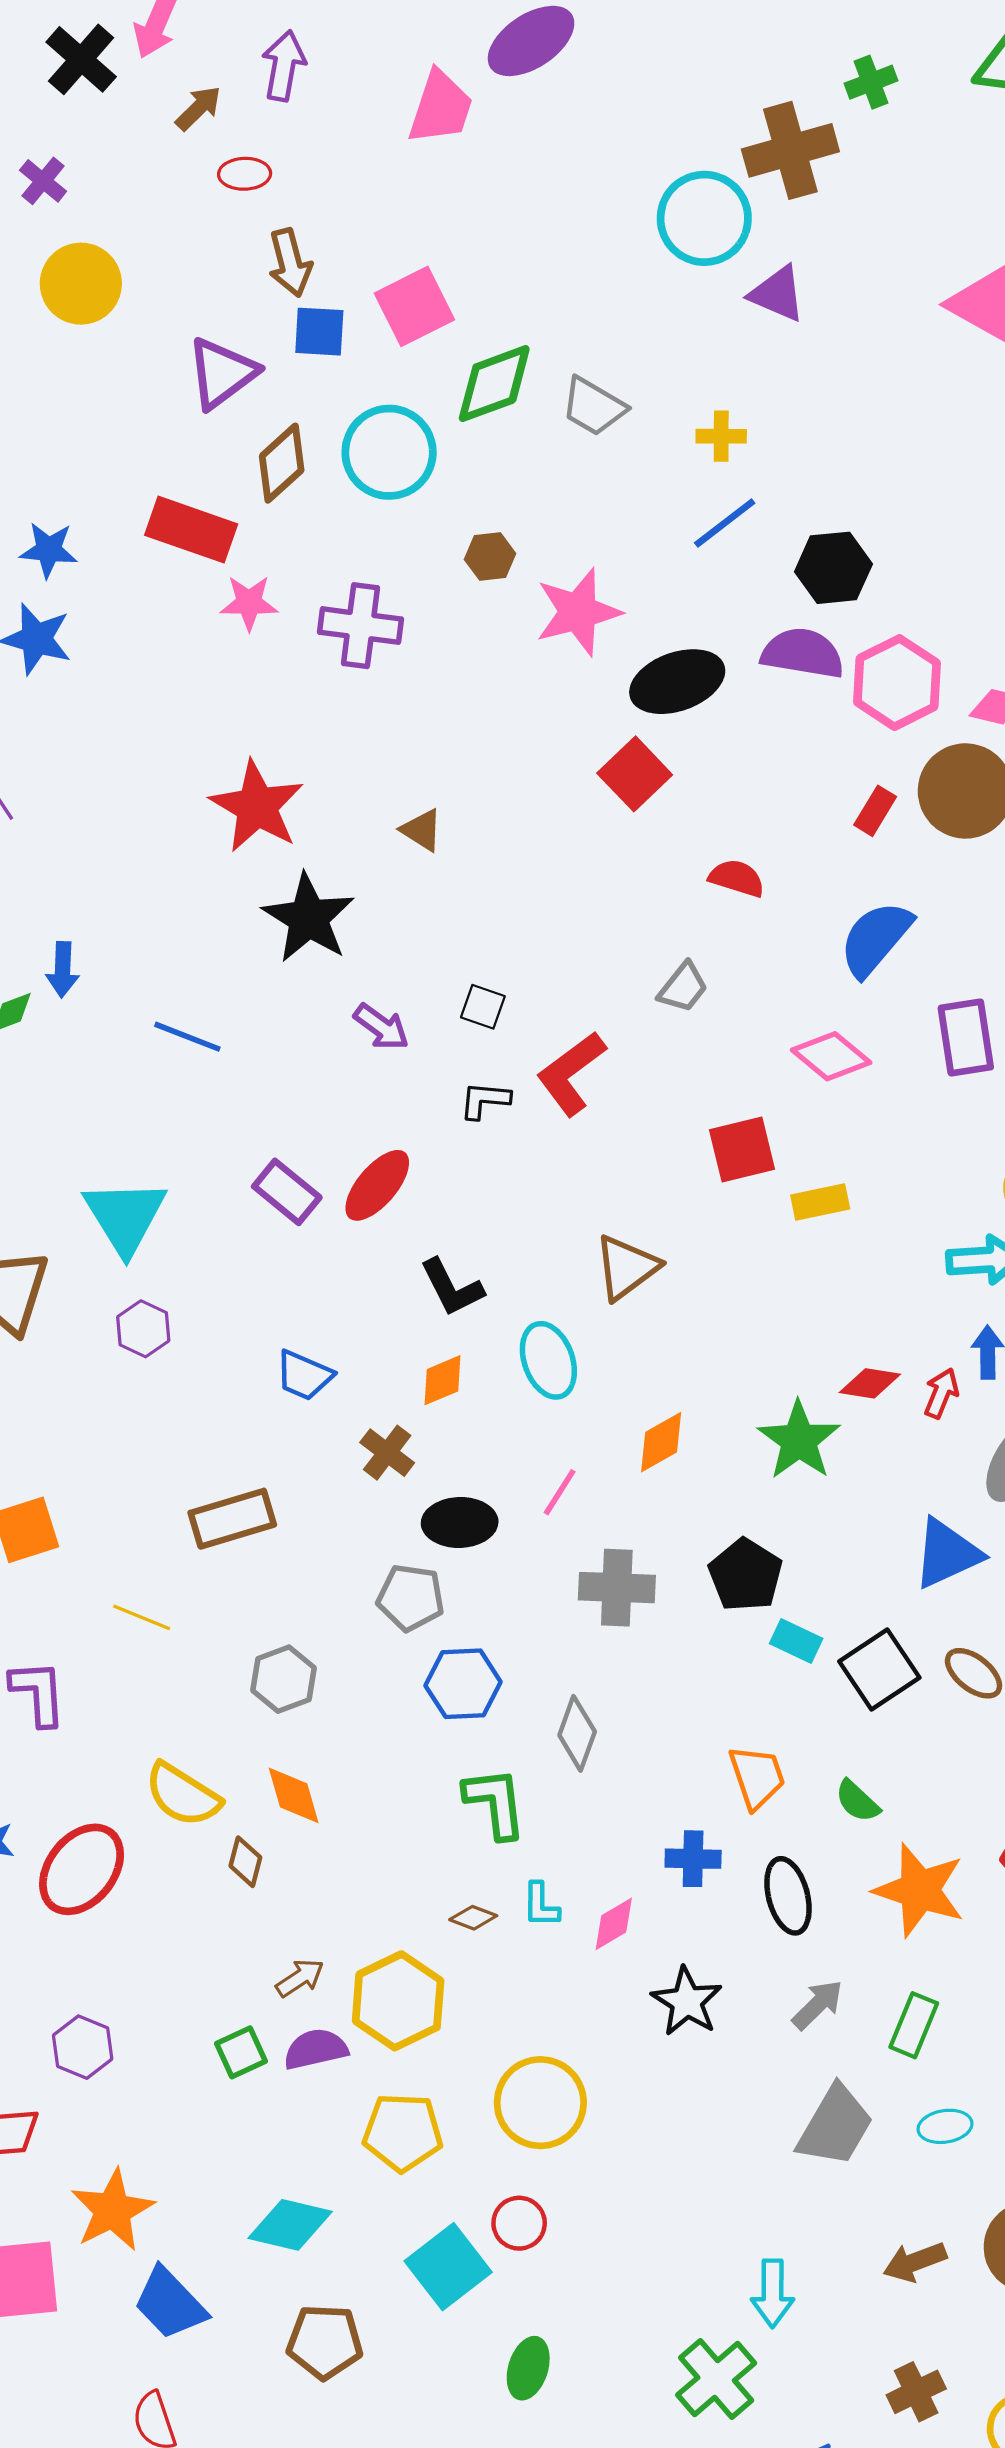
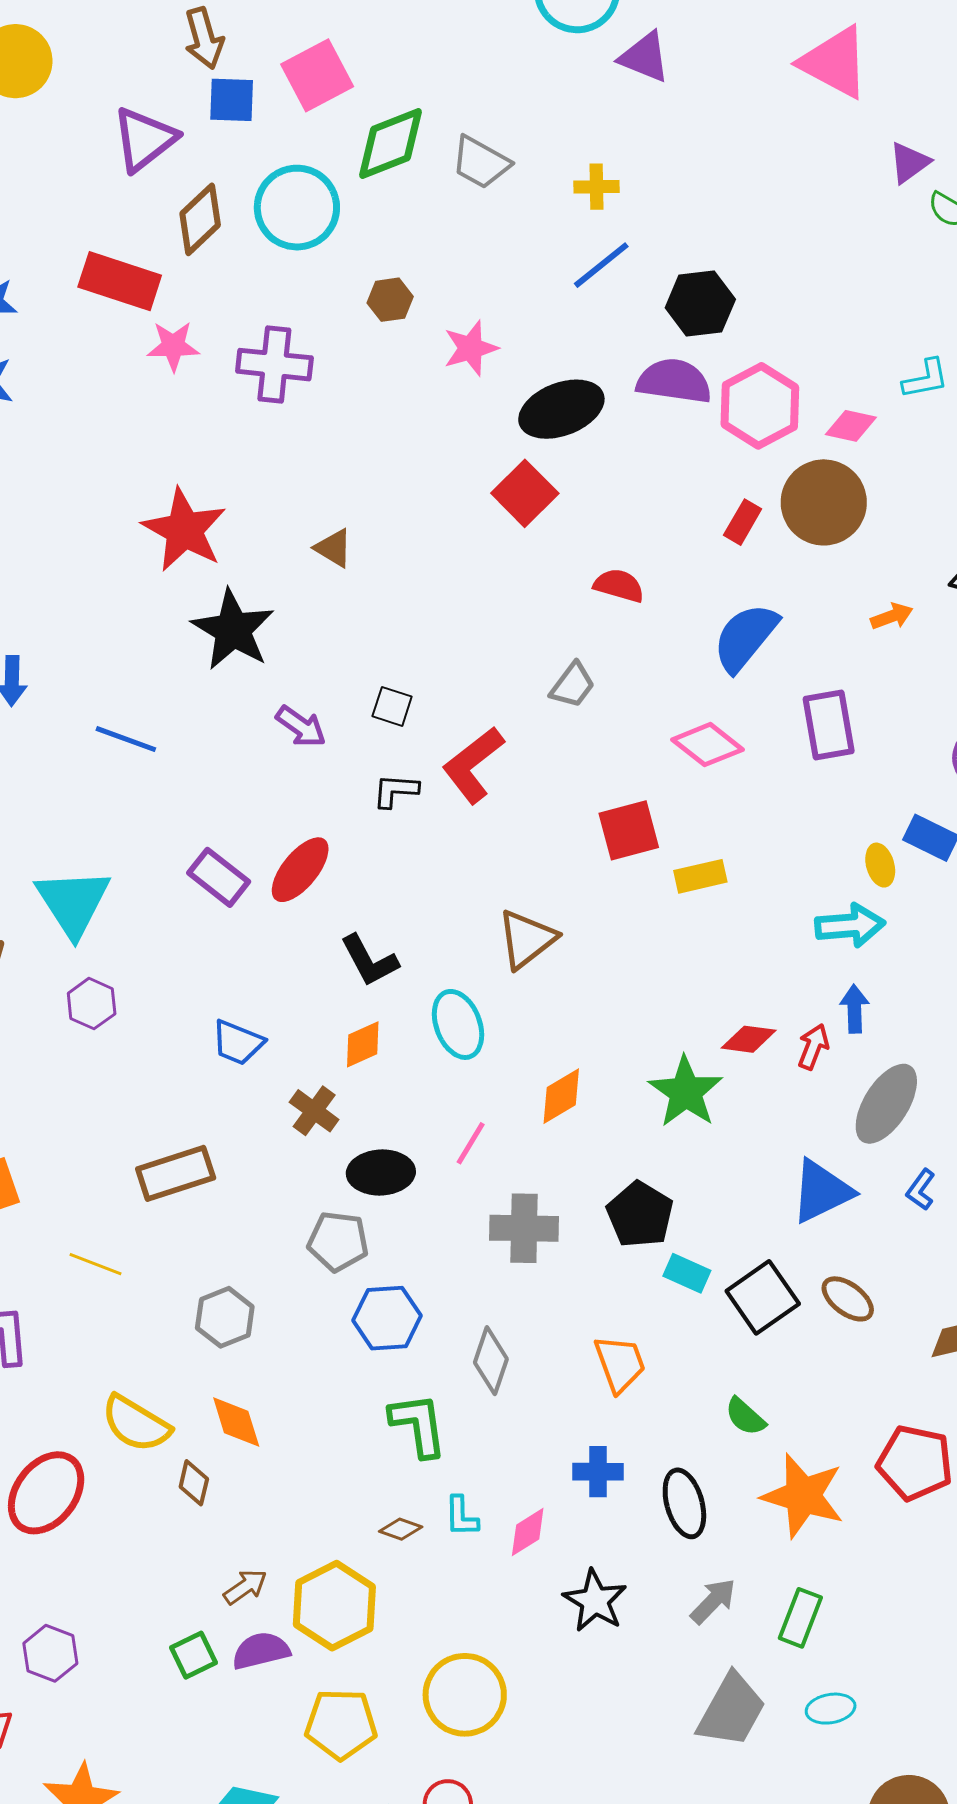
pink star: (578, 612) -> (471, 348), size x0.7
orange trapezoid: (757, 1777) -> (620, 1364), moved

